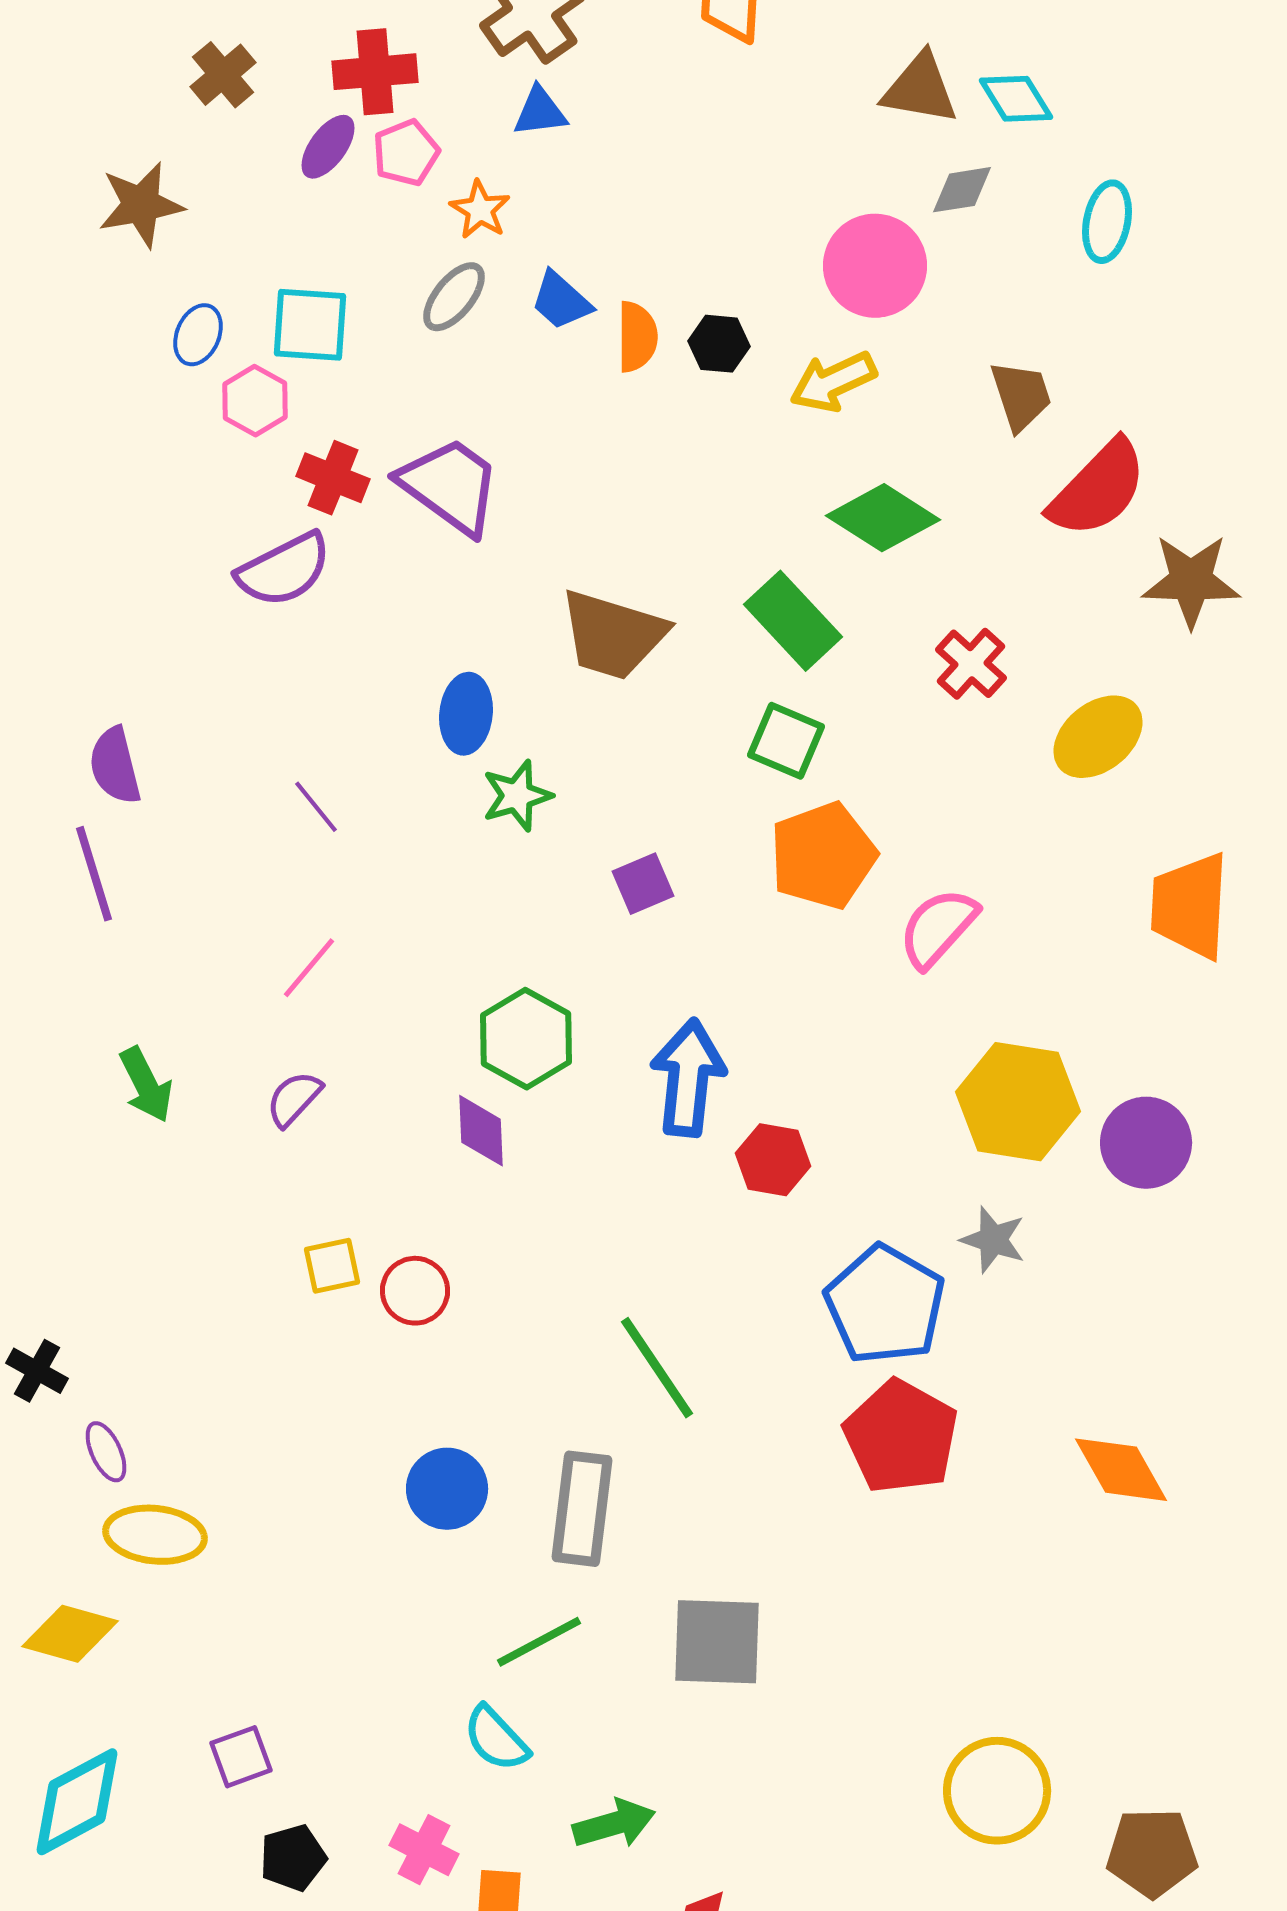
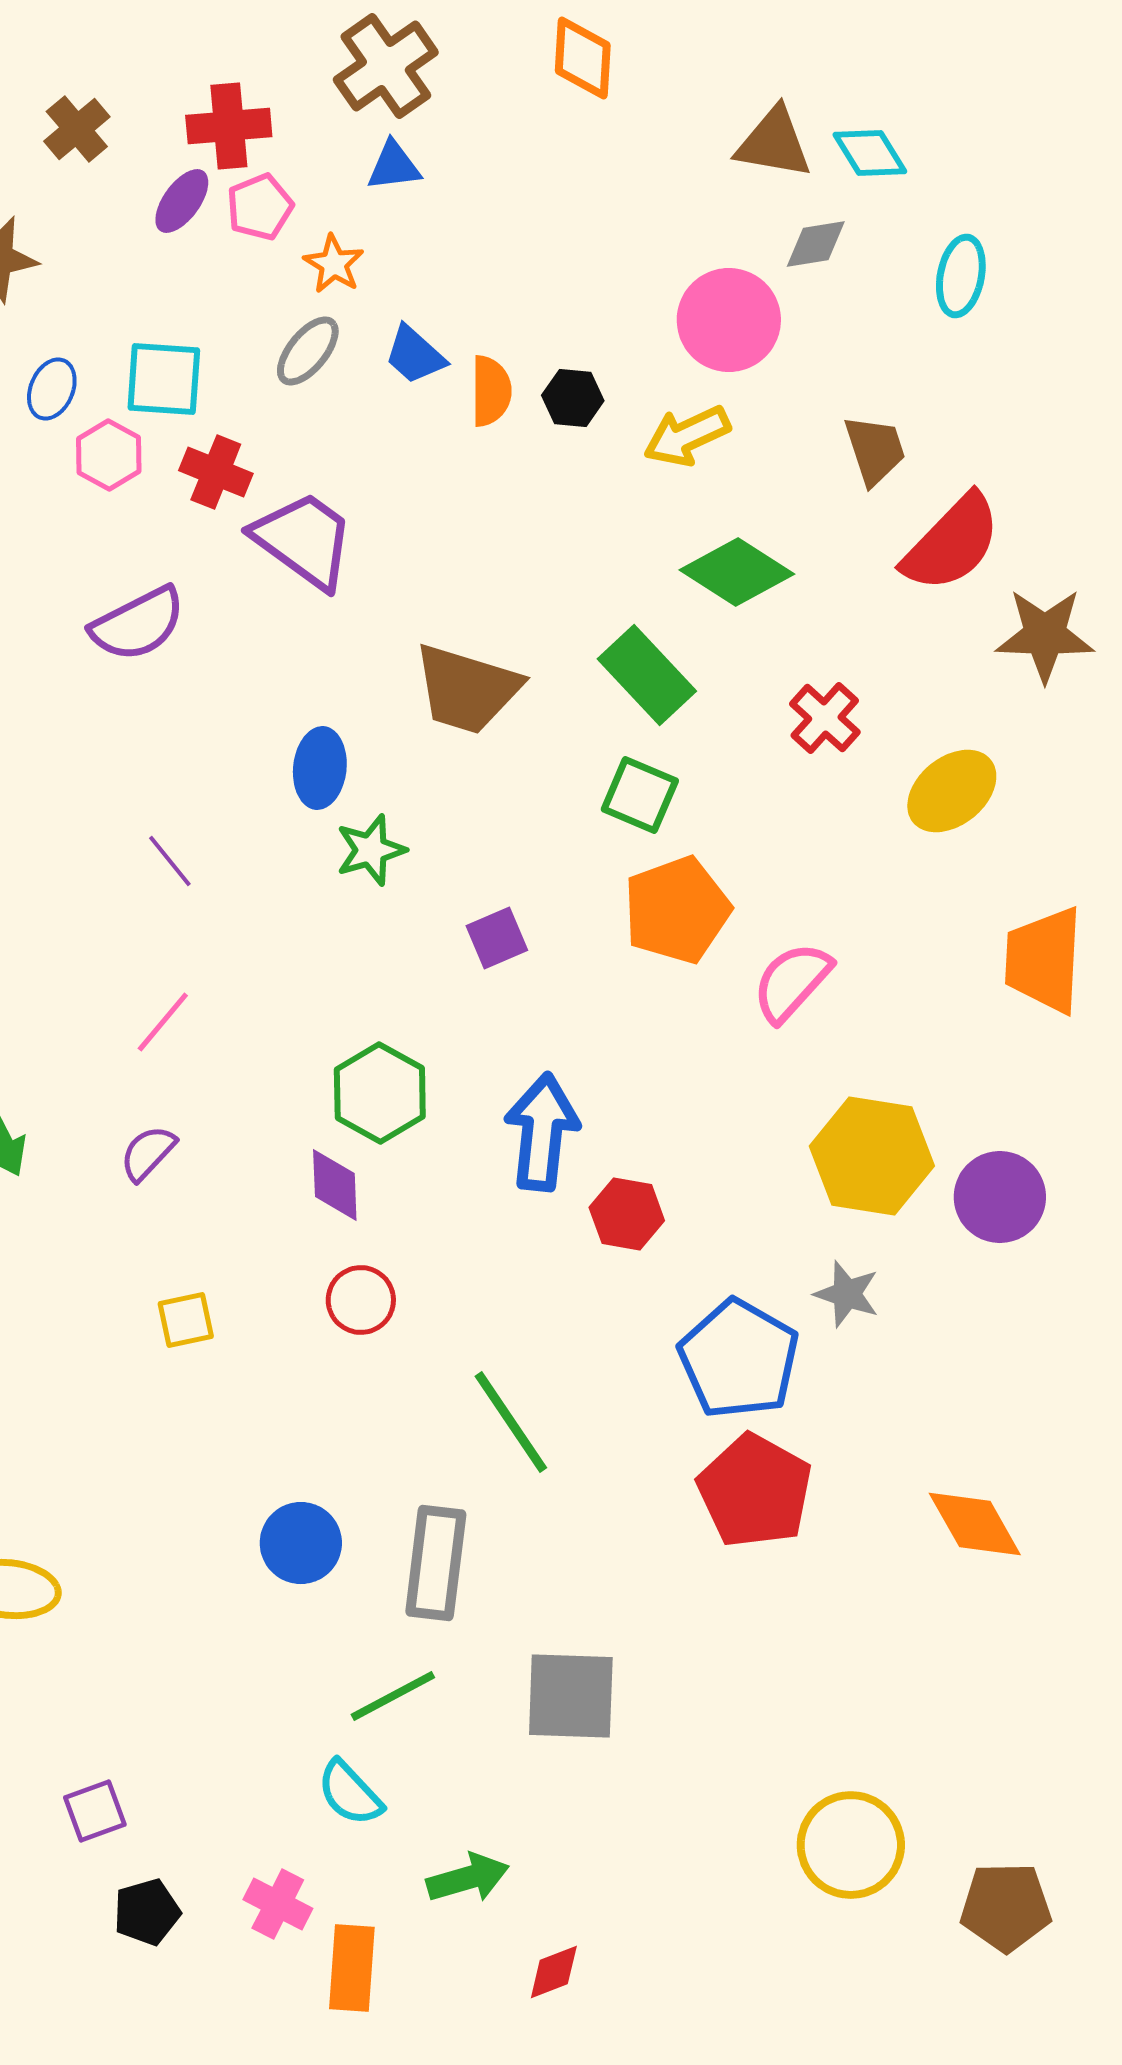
red cross: (333, 478) -> (216, 472), moved
red circle: (415, 1291) -> (361, 1300), moved

